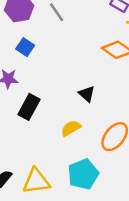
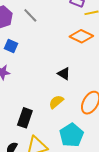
black rectangle: (29, 107) -> (25, 118), moved

